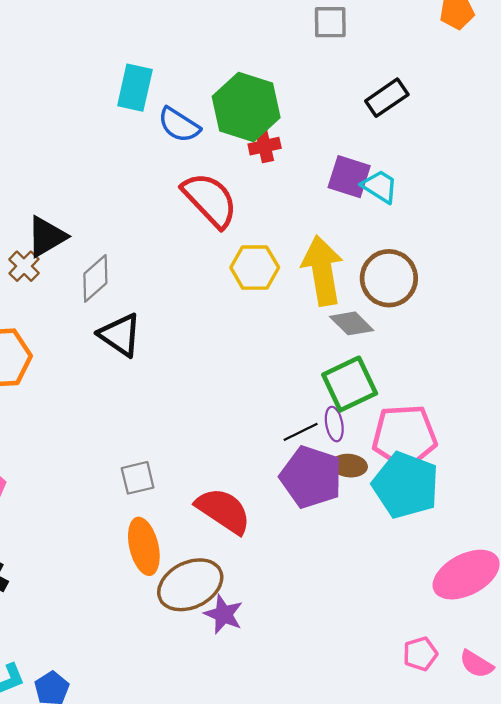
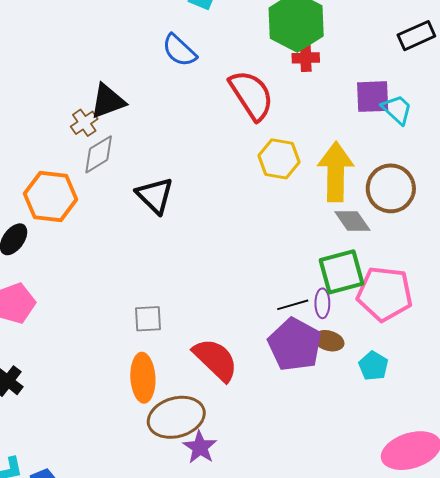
blue semicircle: (179, 125) -> (179, 50), moved
purple square: (349, 177) -> (373, 97), turned -30
gray diamond: (95, 278) -> (99, 154), moved
pink pentagon: (404, 436) -> (385, 294), moved
cyan pentagon: (406, 485) -> (373, 366), size x0.5

